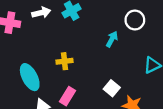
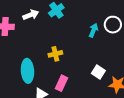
white circle: (135, 20) -> (113, 25), moved
cyan ellipse: (30, 77) -> (27, 71), turned 30

